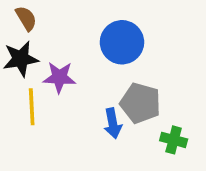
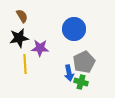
gray pentagon: (140, 103) -> (84, 62), turned 30
green cross: (174, 140) -> (81, 82), moved

